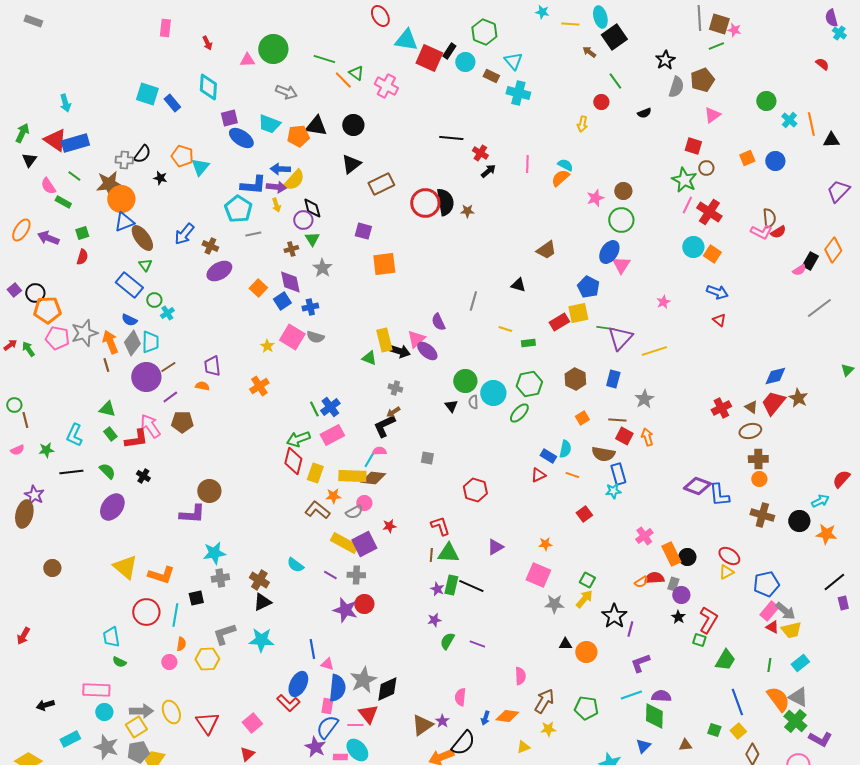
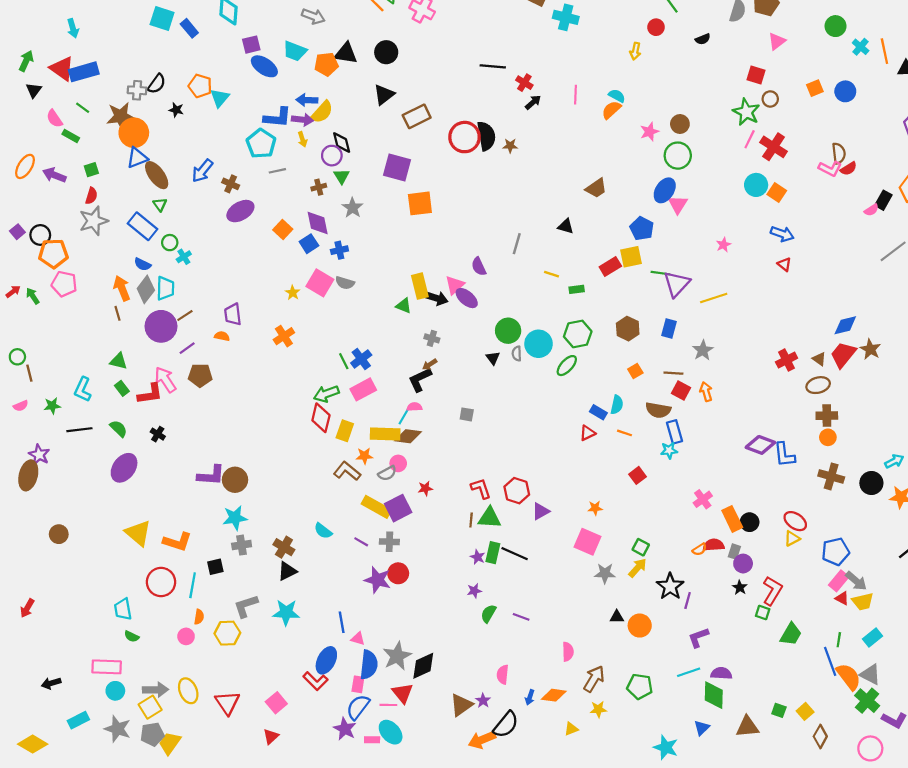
purple square: (363, 231) -> (397, 168), size x1.5
gray star: (84, 333) -> (94, 221), moved
red hexagon: (475, 490) -> (517, 491), moved
brown circle: (209, 491) -> (235, 480), moved
blue line: (737, 702) -> (830, 661), moved
brown triangle: (685, 745) -> (747, 727), size x1.6

